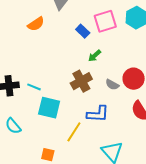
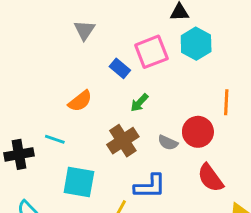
orange semicircle: (36, 24) -> (80, 101), moved
cyan line: (34, 87) -> (55, 139), moved

